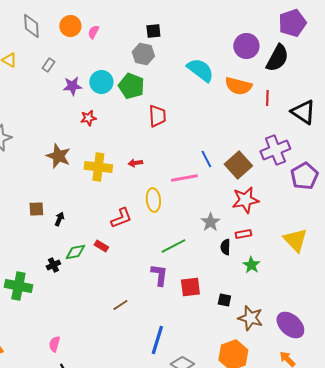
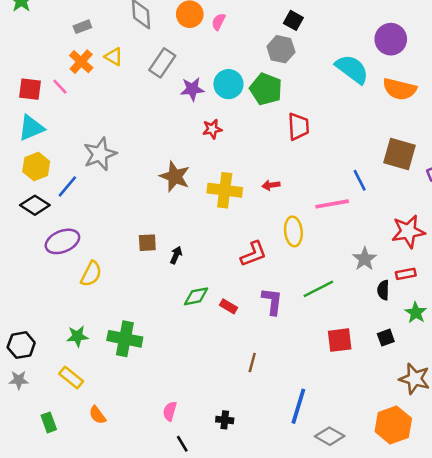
black square: (153, 31) -> (293, 20), turned 35
purple circle: (246, 46) -> (391, 39), moved
gray rectangle: (48, 65) -> (162, 63), size x1.6
brown square: (238, 165) -> (400, 154), moved, turned -32
red rectangle: (101, 246) -> (228, 306), moved
black cross: (53, 265) -> (225, 420), moved, turned 32
purple L-shape: (159, 275) -> (272, 301), moved
black square: (224, 300) -> (386, 338), moved, turned -32
brown line: (120, 305) -> (252, 363), turned -42

